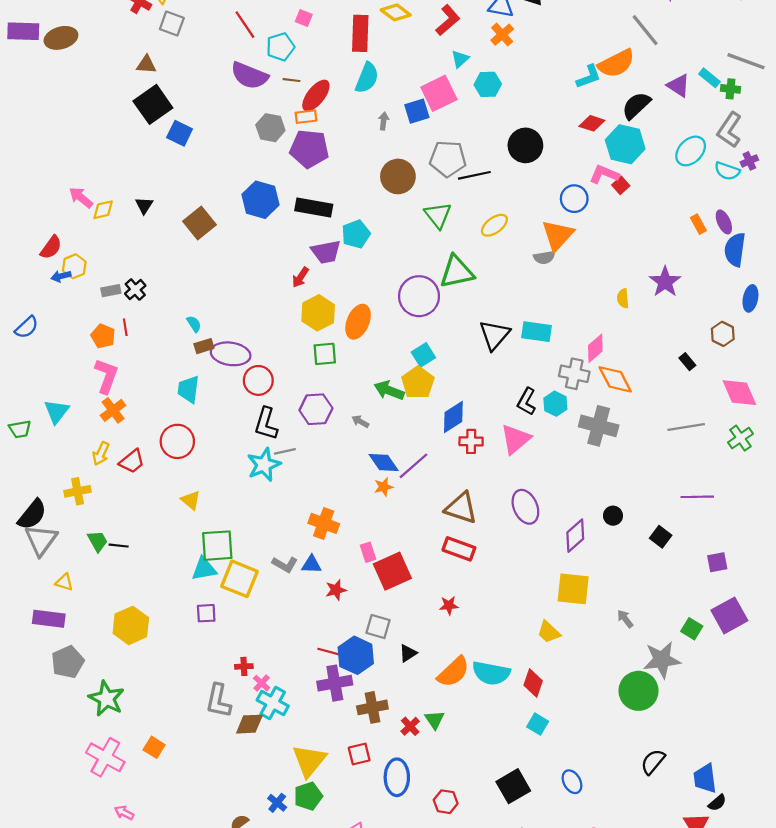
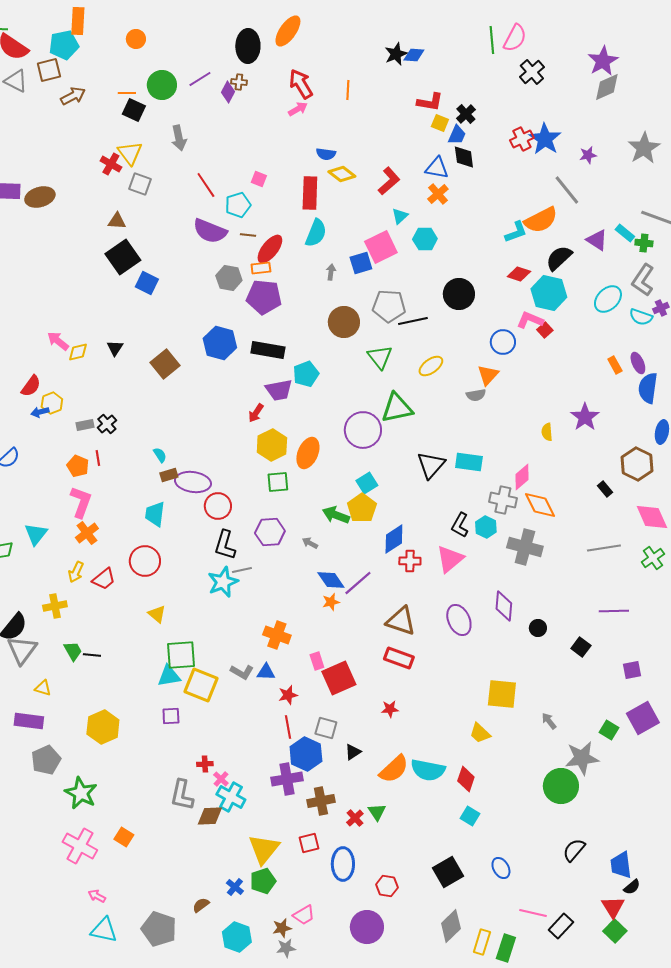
orange triangle: (558, 235) -> (488, 375), size x0.7
brown hexagon: (723, 334) -> (637, 464), size x1.5
purple diamond: (575, 536) -> (504, 606), moved, turned -44
red line: (330, 652) -> (288, 727), moved, turned 65

